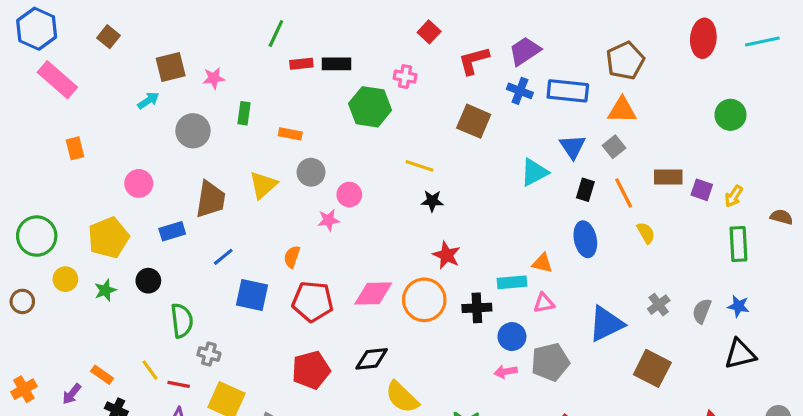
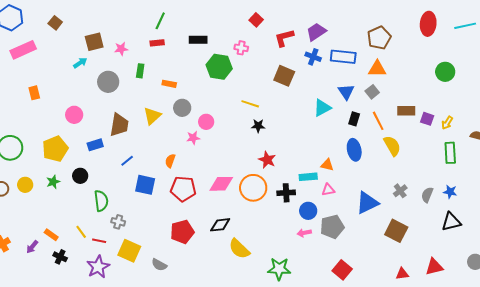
red rectangle: (301, 64) -> (157, 43), moved
pink rectangle: (57, 80) -> (23, 50), turned -65
yellow semicircle: (646, 233) -> (392, 146), size x1.5
yellow circle: (65, 279) -> (25, 185), moved

